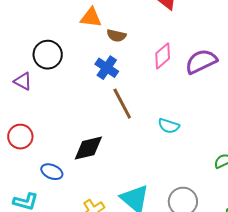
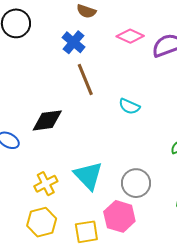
pink diamond: (163, 56) -> (130, 36), turned 60

